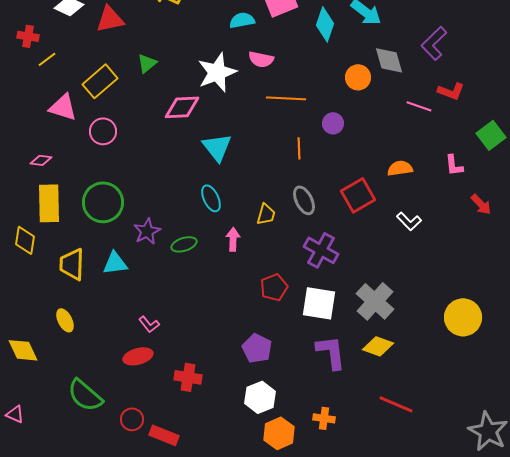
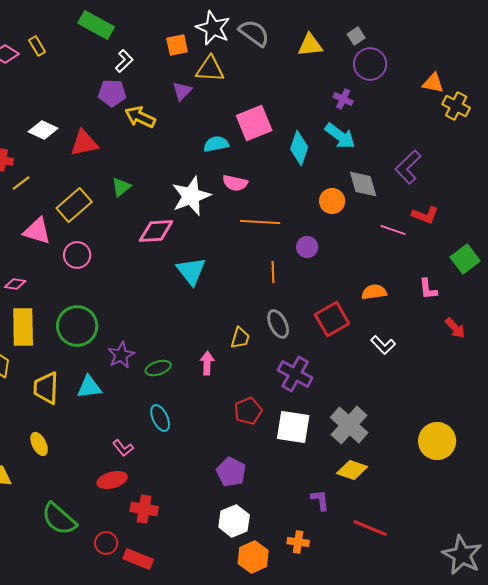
cyan ellipse: (211, 198) -> (160, 418), moved
purple L-shape: (331, 352) -> (320, 500), moved, size x0.6
red cross: (188, 377) -> (144, 509), moved

